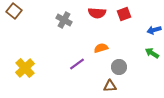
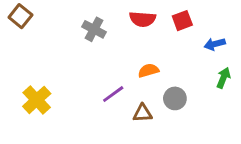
blue arrow: (154, 30) -> (215, 44), moved
green arrow: (152, 53) -> (223, 78), turned 80
brown triangle: (110, 86) -> (143, 113), moved

